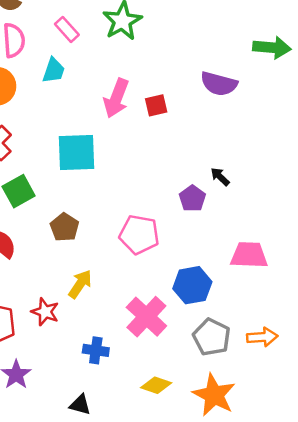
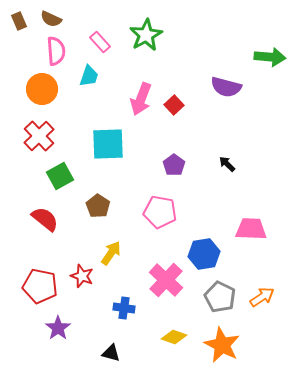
red square: (156, 105) -> (174, 105), turned -30
purple pentagon: (192, 198) -> (174, 165), moved
orange arrow: (262, 337) -> (262, 297), turned -30

